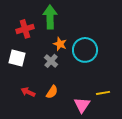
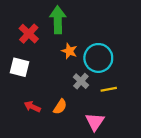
red cross: (25, 29) -> (29, 34), turned -30
gray cross: (51, 61) -> (81, 81), moved
yellow line: (103, 93) -> (109, 89), moved

